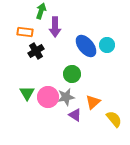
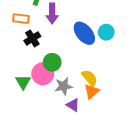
green circle: (72, 74) -> (52, 62), moved
pink circle: (48, 97) -> (43, 74), moved
yellow semicircle: (114, 119) -> (90, 78), moved

